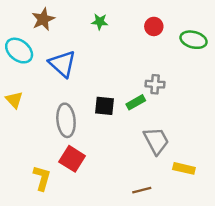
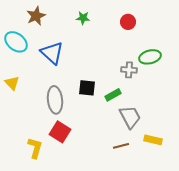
green ellipse: (194, 40) -> (150, 57), moved, turned -30
green rectangle: (136, 102) -> (113, 95), moved
brown line: (142, 190) -> (121, 146), moved

